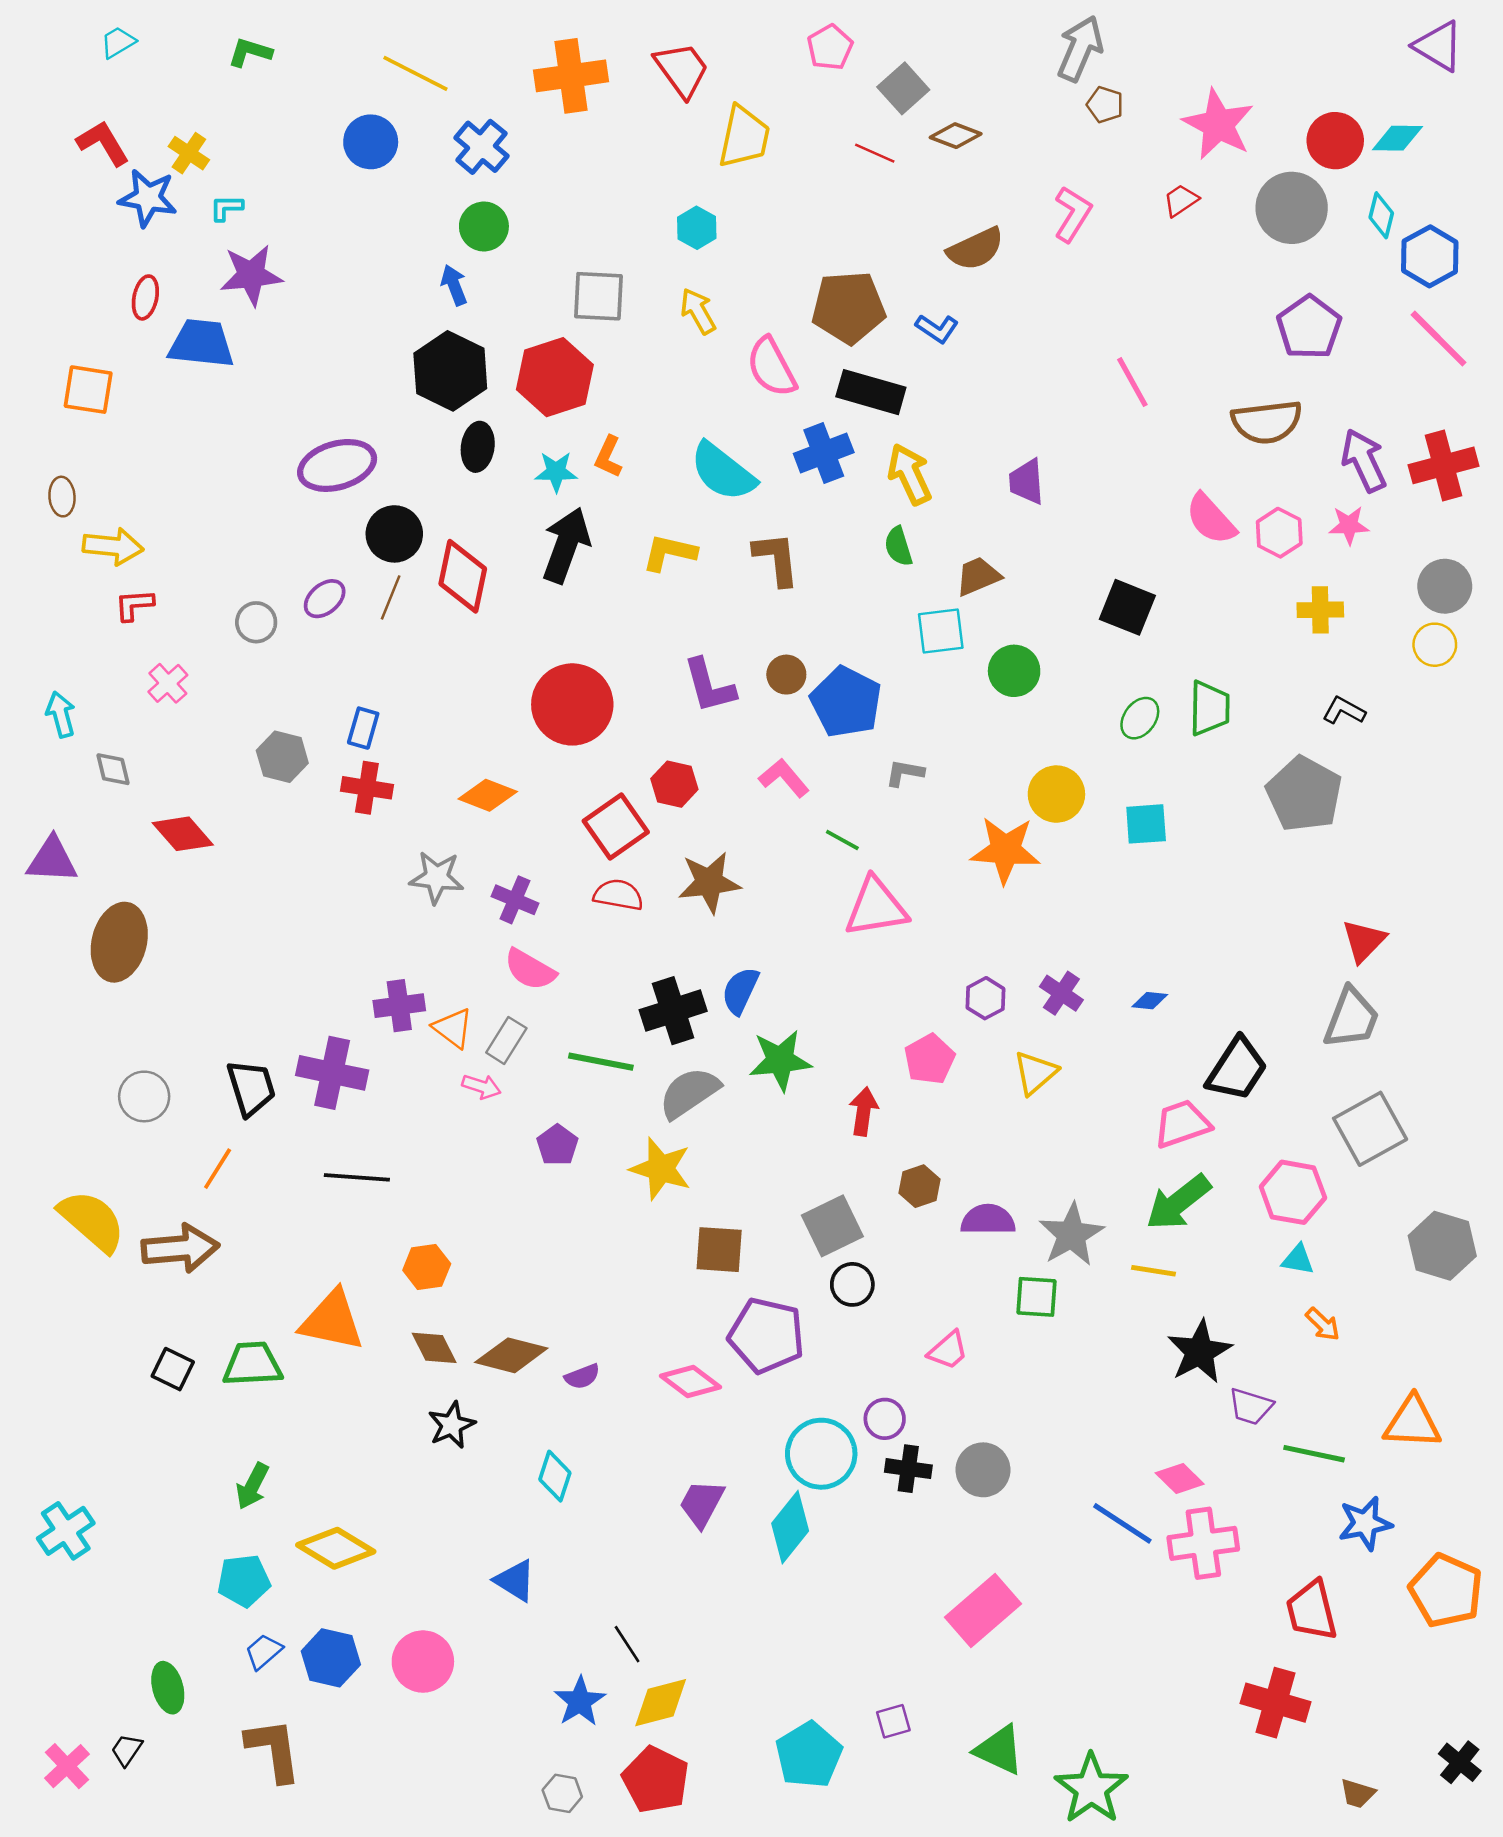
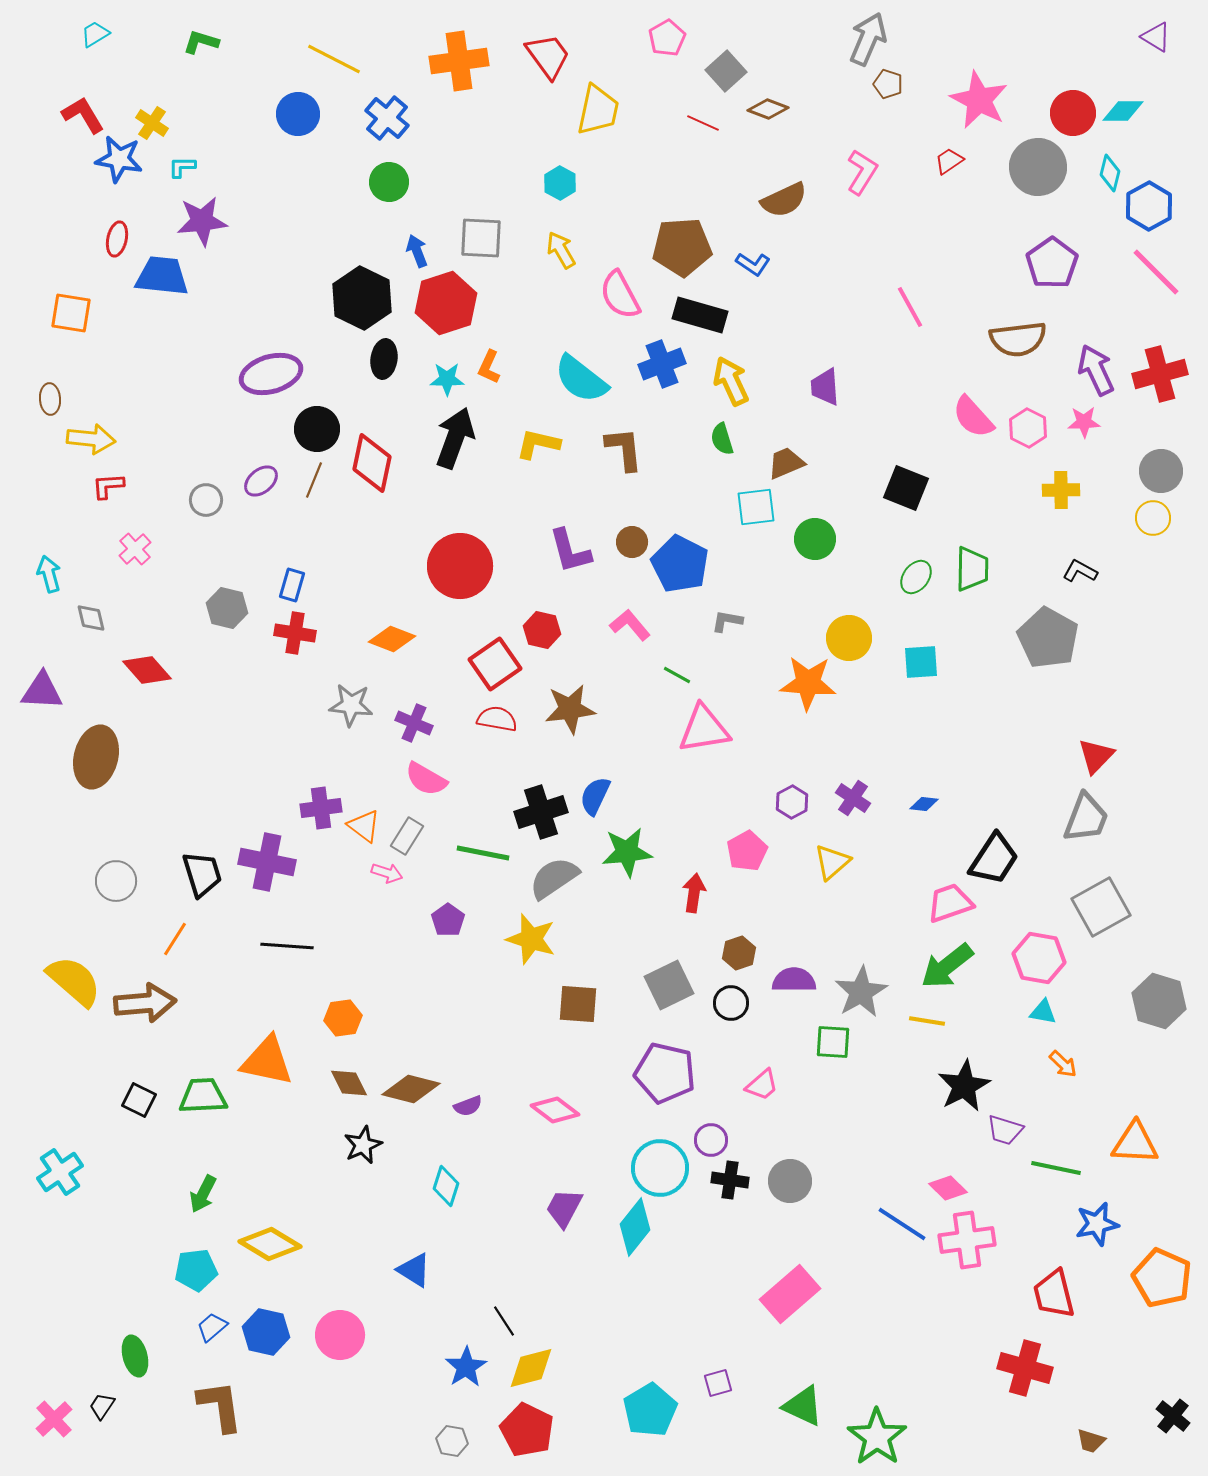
purple triangle: (1439, 46) -> (1156, 37), size x0.7
blue arrow: (454, 285) -> (417, 251), moved
black circle: (852, 1284) -> (731, 1003), moved
purple pentagon: (766, 1335) -> (665, 1073), moved
cyan cross: (66, 1531) -> (60, 1172), moved

